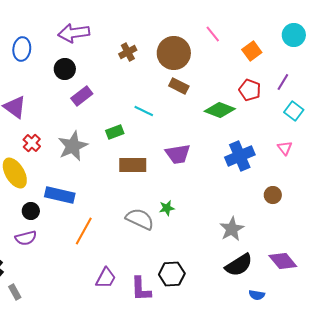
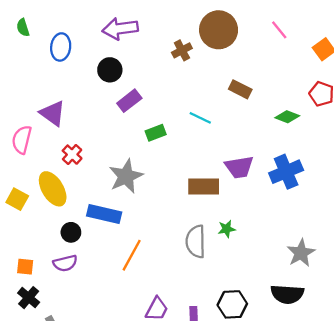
brown circle: (174, 53) -> (219, 30), moved
green diamond: (220, 110) -> (287, 117), size x0.7
green rectangle: (115, 132) -> (156, 133), moved
gray star: (73, 146) -> (126, 176), moved
blue cross: (240, 156) -> (286, 172), moved
brown rectangle: (133, 165) -> (204, 187), moved
gray semicircle: (140, 219) -> (196, 241), turned -116
black semicircle: (239, 265) -> (287, 294), moved, turned 36

